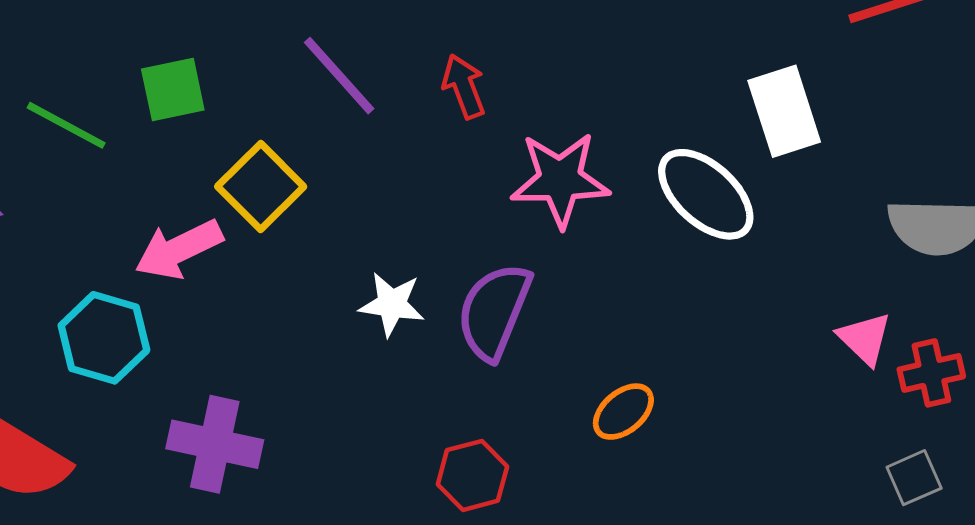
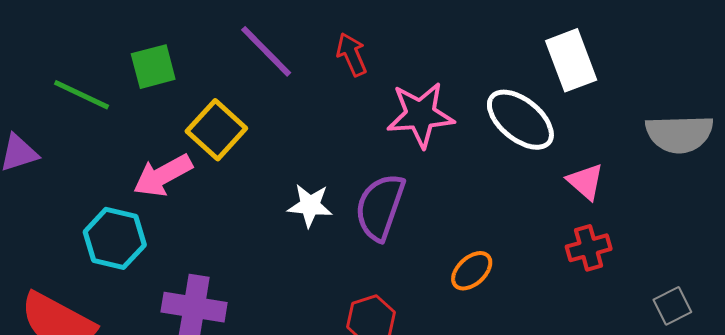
pink triangle: (865, 339) -> (586, 182), moved
red cross: (931, 373) -> (589, 248), moved

